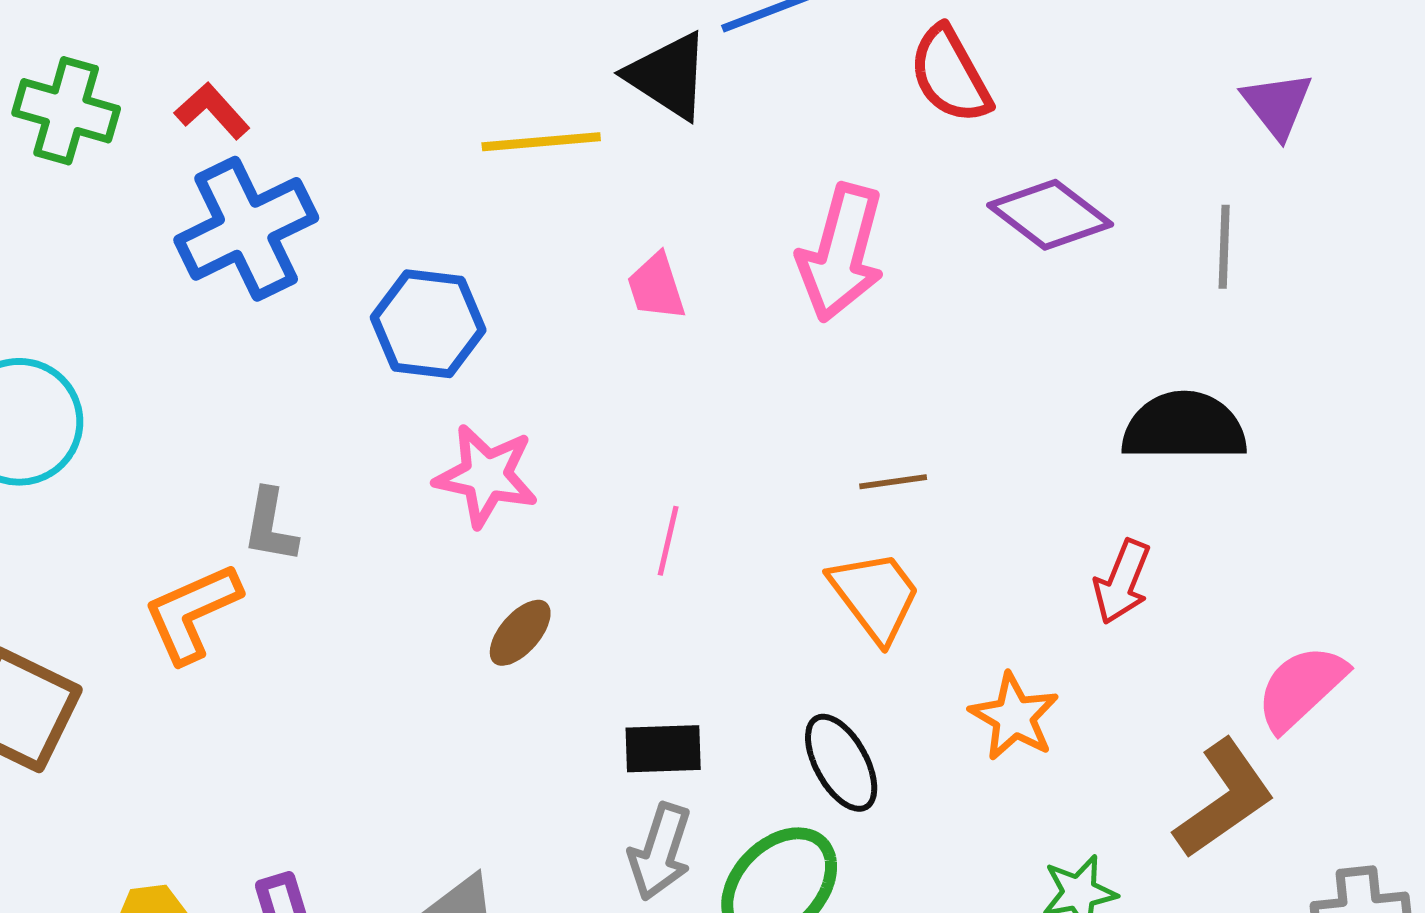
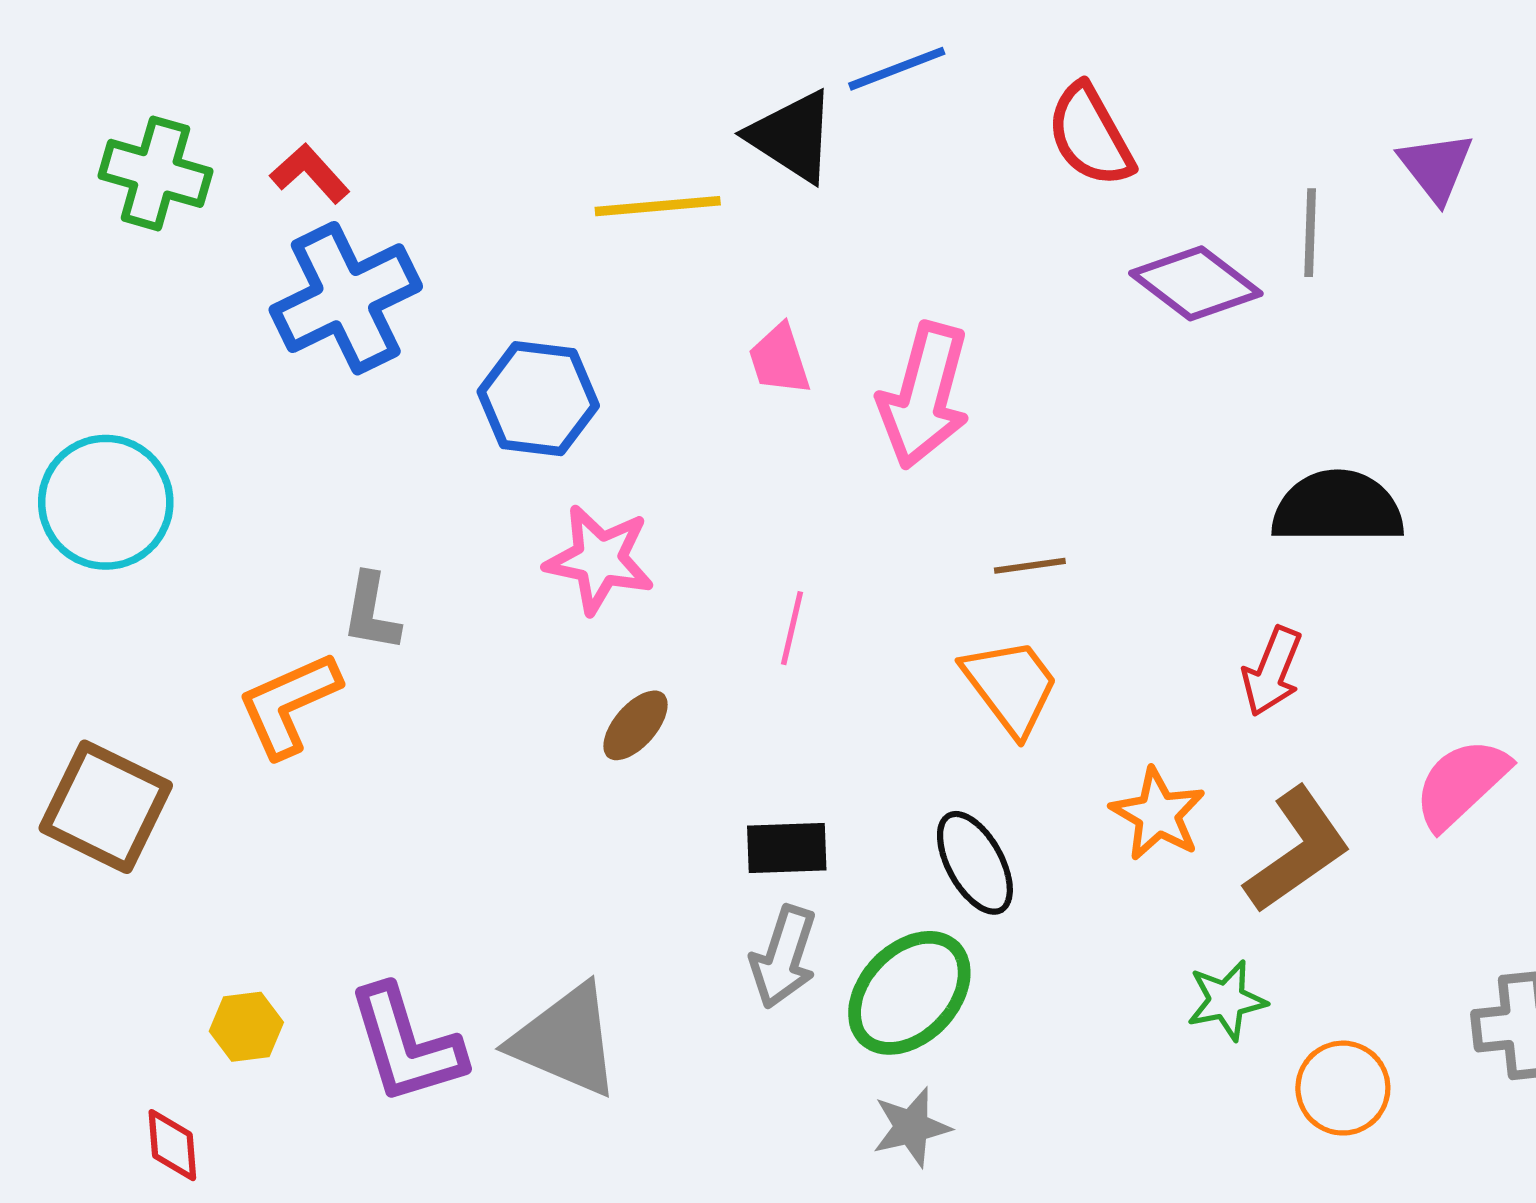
gray line: (1224, 247) -> (1310, 233), moved
pink arrow: (841, 253) -> (924, 395), moved
brown L-shape: (1224, 799) -> (1297, 850), moved

